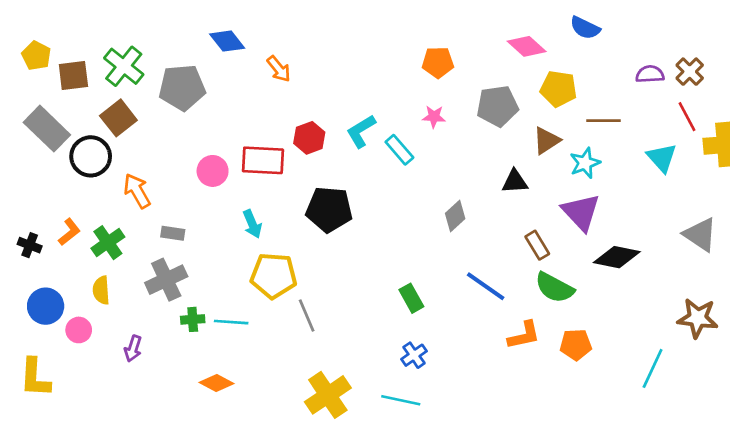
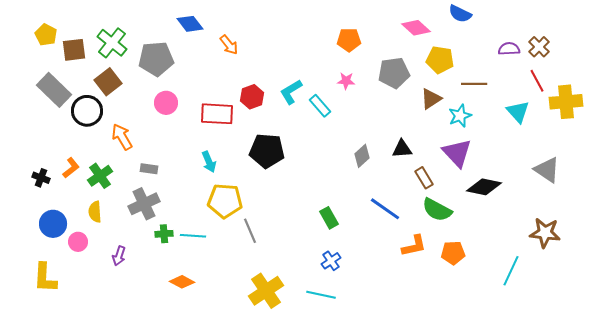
pink circle: (213, 171) -> (166, 103), moved
black triangle: (515, 182) -> (402, 149), moved

